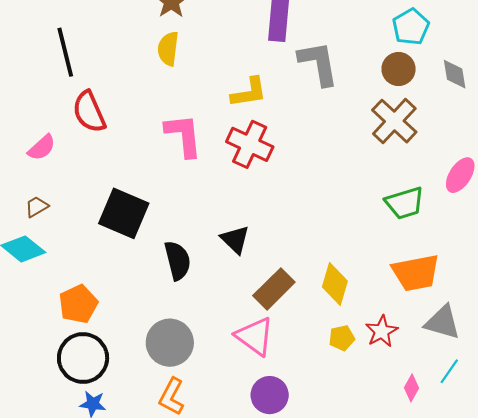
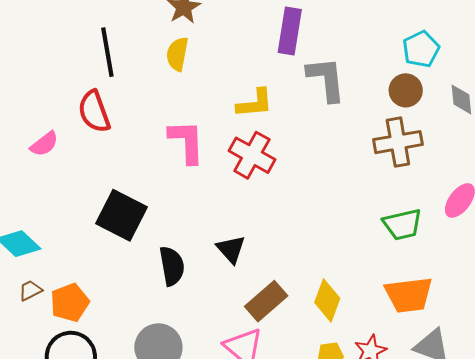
black line: (65, 52) -> (107, 52), moved
brown cross: (394, 121) -> (398, 142), turned 33
brown trapezoid: (37, 207) -> (30, 290), moved

